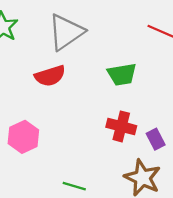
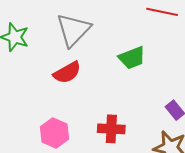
red cross: (121, 126) -> (111, 129), moved

